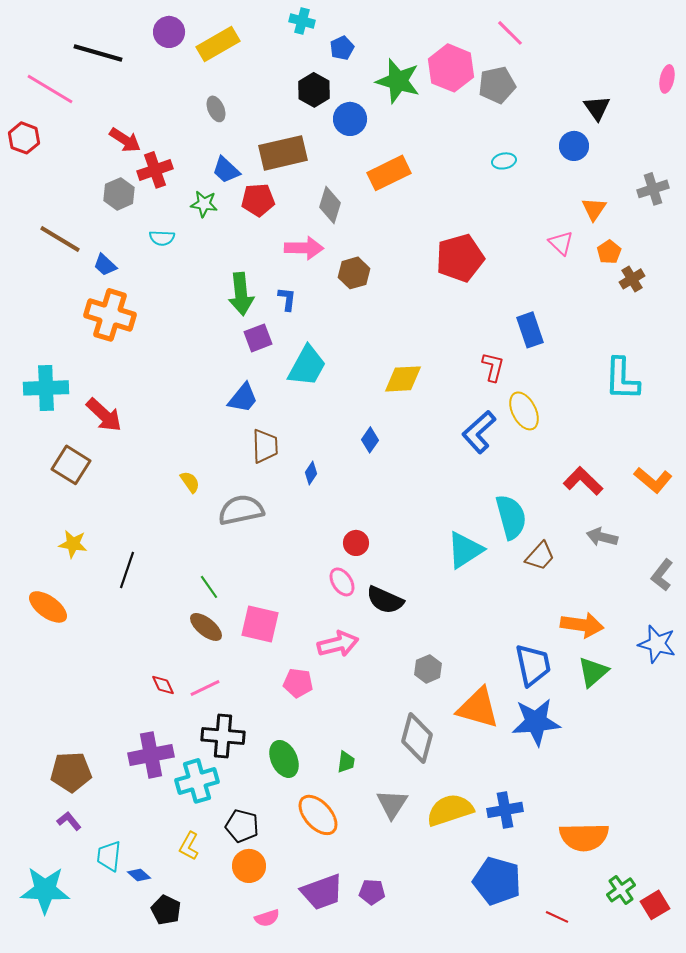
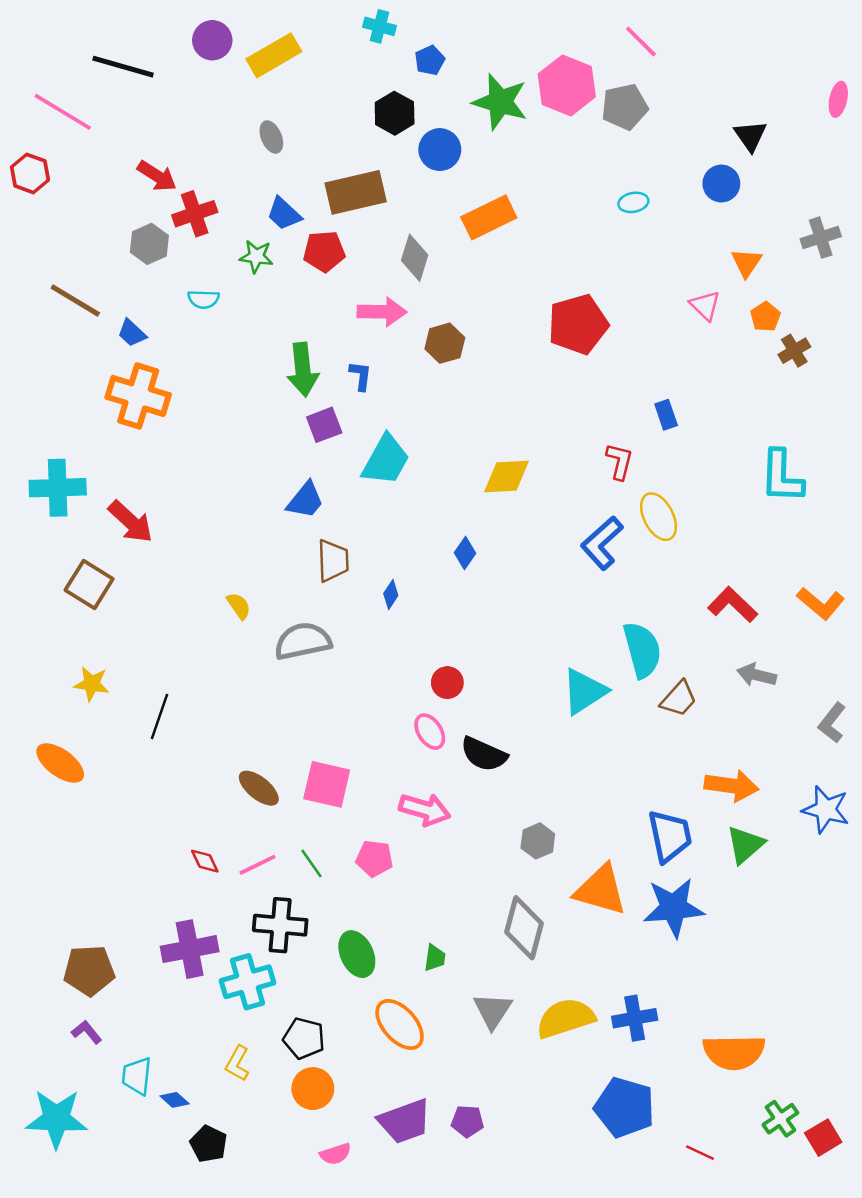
blue rectangle: (530, 330) -> (666, 415), size x0.7
green line: (209, 587) -> (312, 864), moved
pink arrow: (338, 644) -> (425, 810), turned 30

